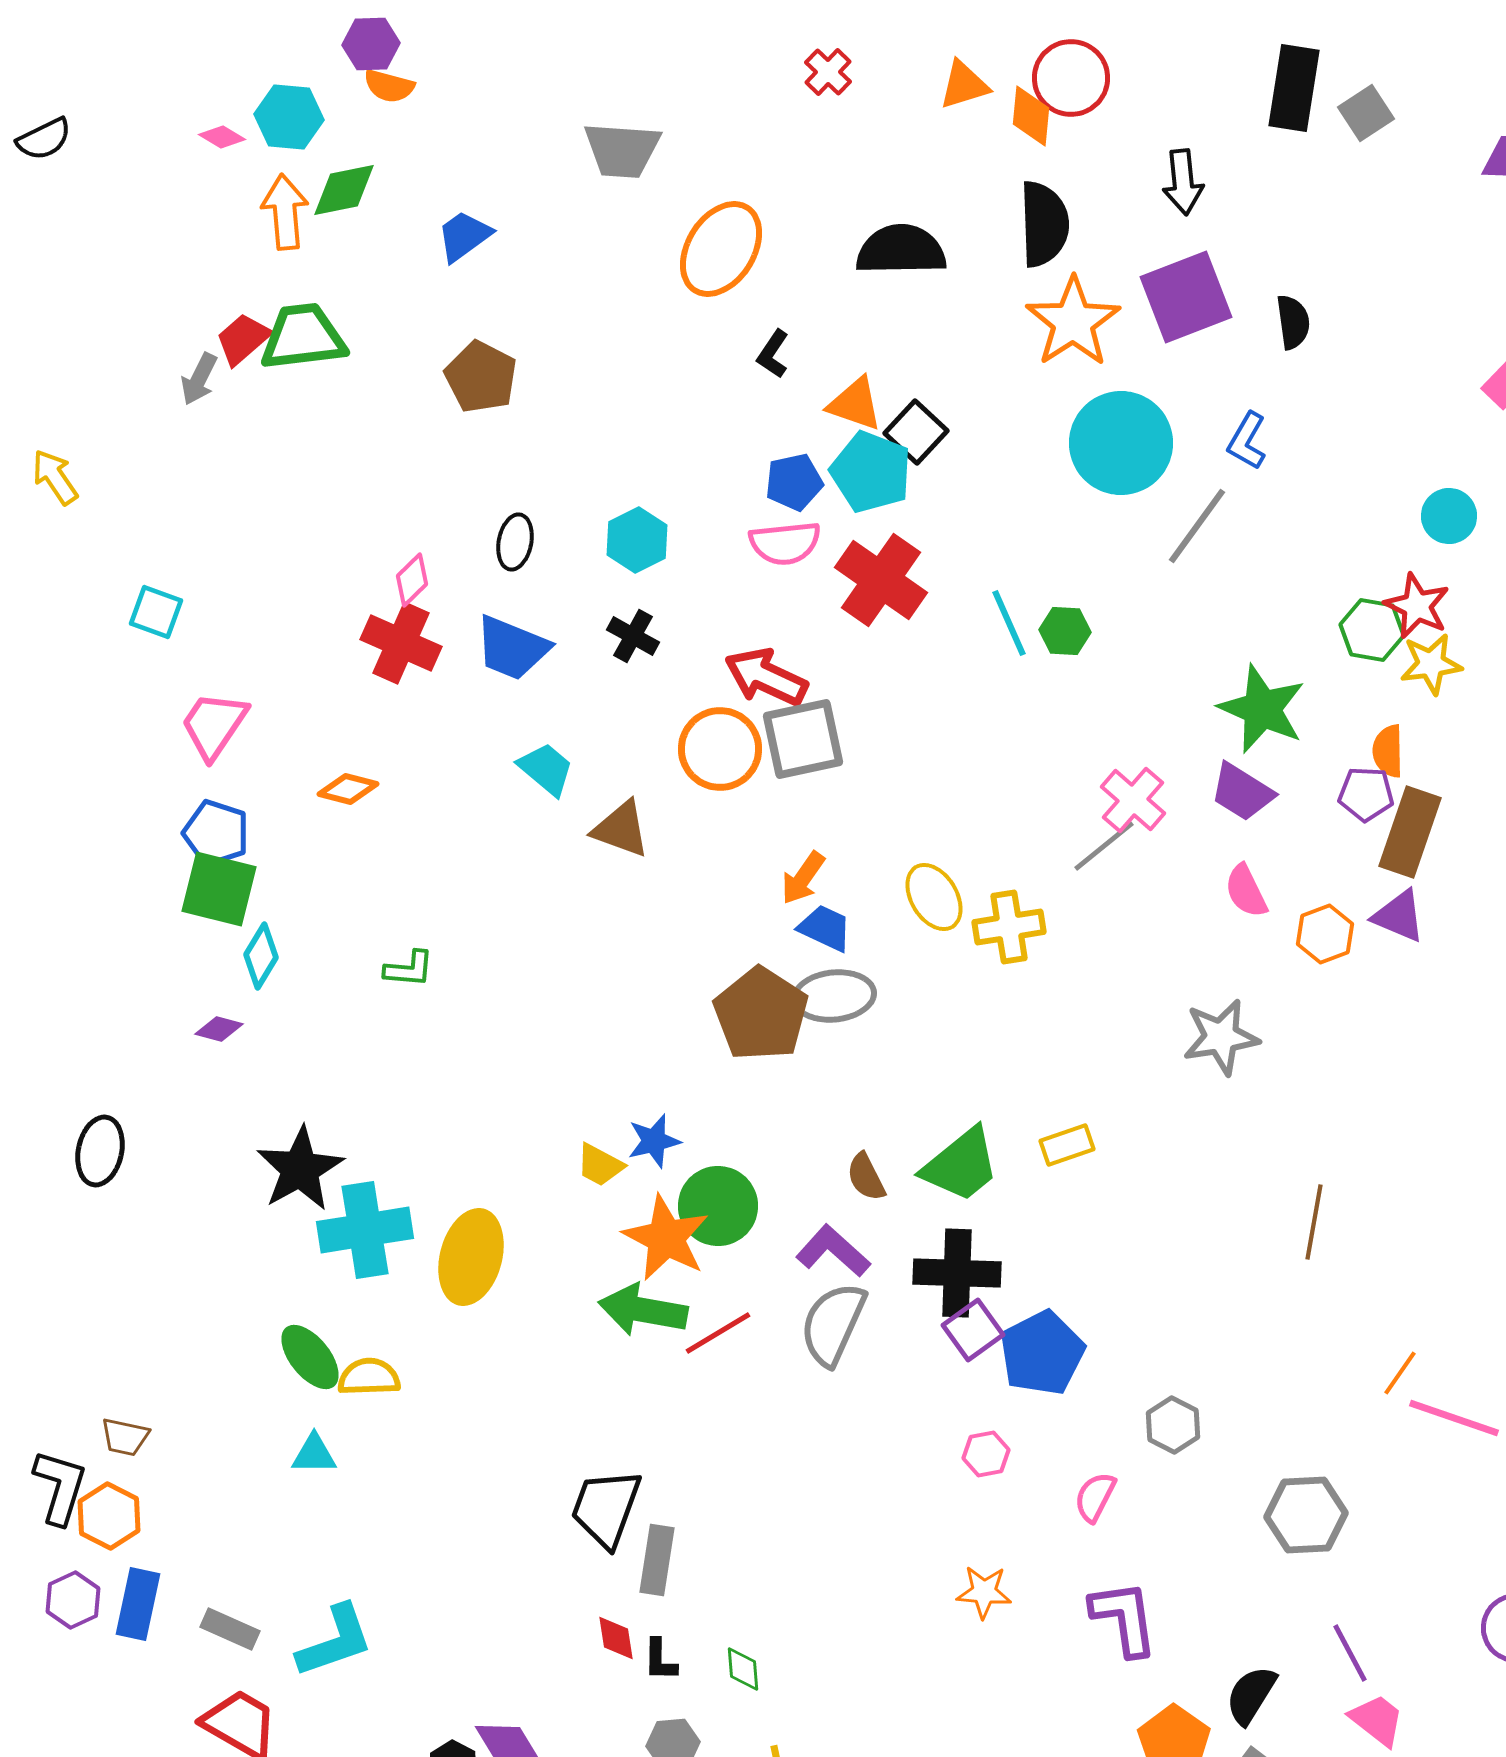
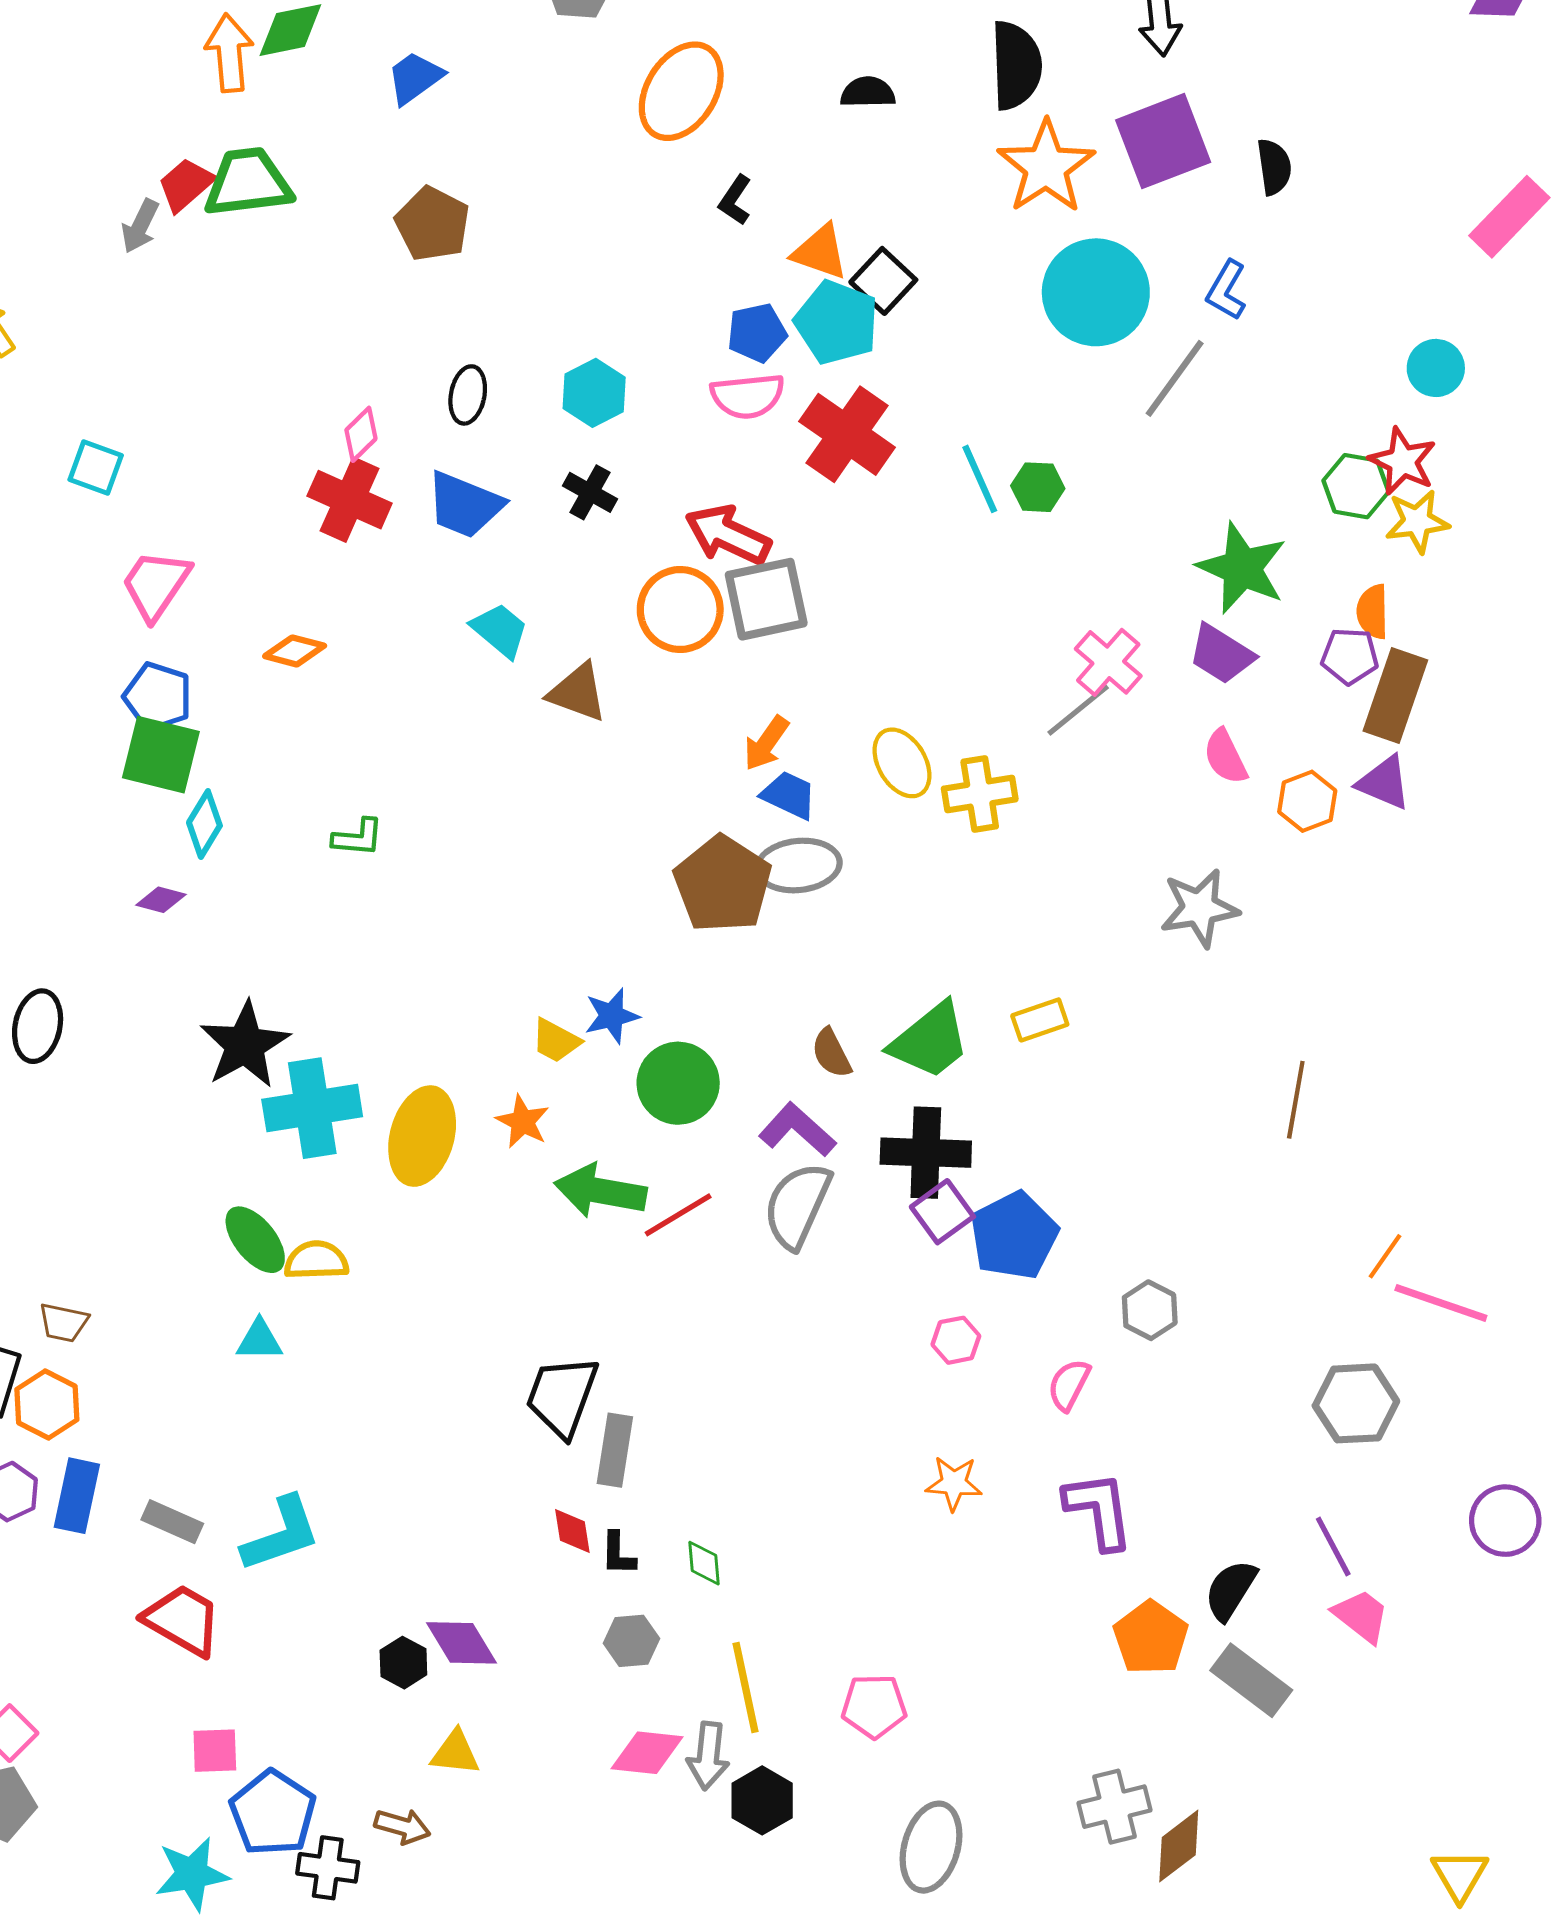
black semicircle: (901, 250) -> (868, 92), size x0.6
orange star: (666, 1238) -> (523, 1122), moved, size x0.6
gray hexagon: (1306, 1515) -> (1356, 1403), moved

